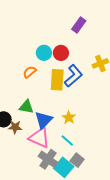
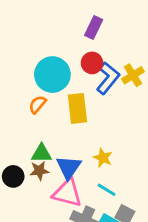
cyan circle: (44, 53) -> (52, 75), size x1.6
red circle: (61, 53) -> (92, 63), moved
blue L-shape: (73, 76) -> (108, 78), moved
brown star: (15, 127) -> (39, 171), moved

